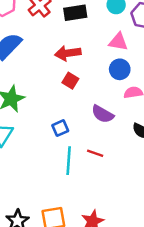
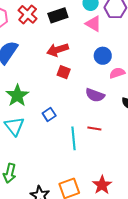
pink triangle: (118, 42) -> (93, 24), moved, turned 30
blue square: (60, 128) -> (49, 114), moved

